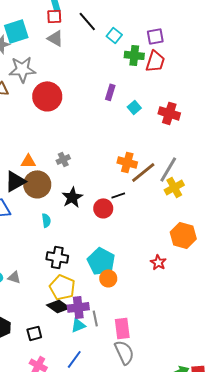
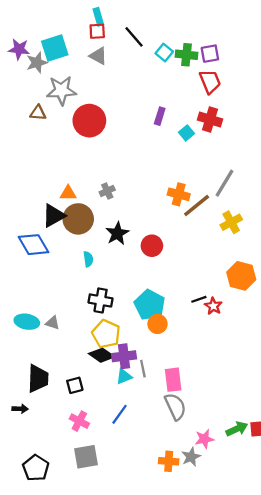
green cross: (134, 55) -> (187, 55), moved
red trapezoid: (155, 61) -> (210, 82), turned -40
red cross: (169, 113) -> (210, 120), moved
gray line: (168, 169) -> (224, 183), moved
black line: (118, 195) -> (199, 299), moved

